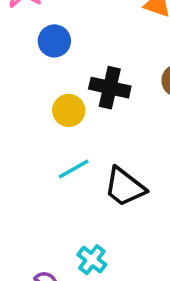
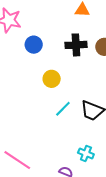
black cross: (110, 88) -> (76, 45), moved

